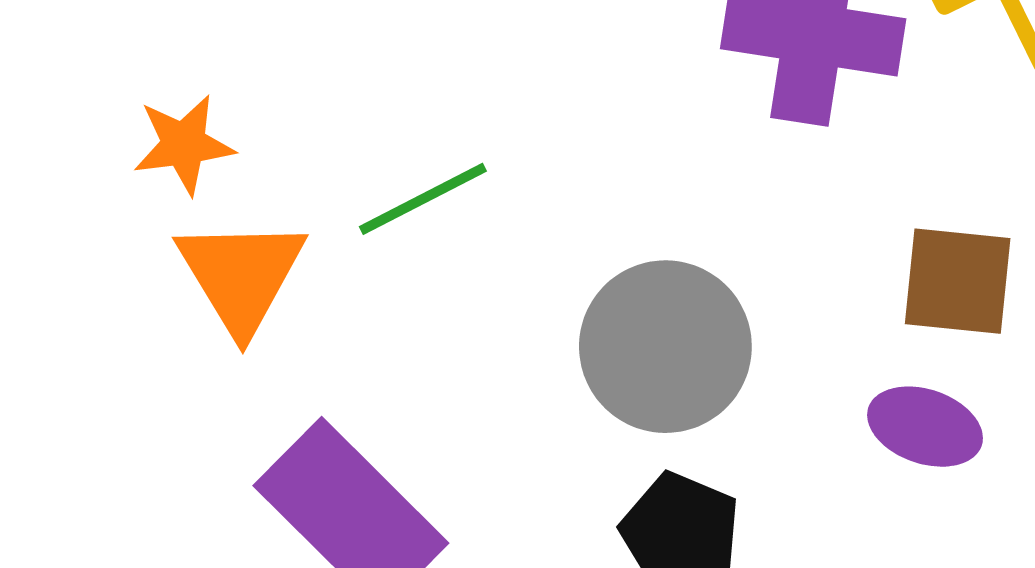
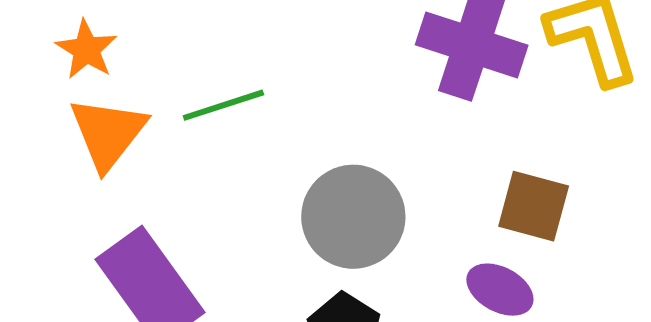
orange star: (184, 144) -> (86, 50), turned 30

